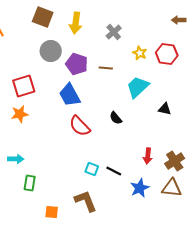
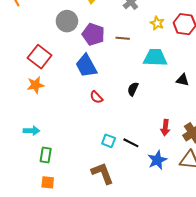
red square: (24, 86) -> (40, 57), turned -35
cyan trapezoid: (138, 87) -> (155, 58), turned 45
black semicircle: (116, 118) -> (133, 89), turned 64
red semicircle: (80, 126) -> (96, 97), size x0.6
orange square: (52, 212) -> (48, 182), moved

